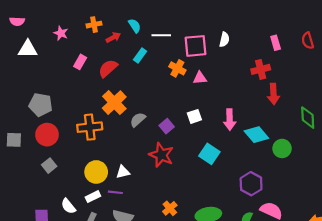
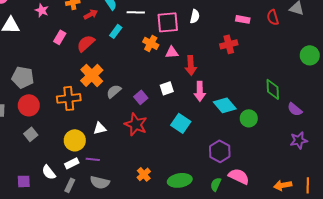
pink rectangle: (276, 43) -> (243, 19), turned -64
red arrow: (273, 94) -> (191, 65), moved
white triangle: (123, 172) -> (100, 128), moved

